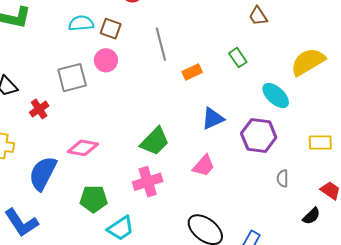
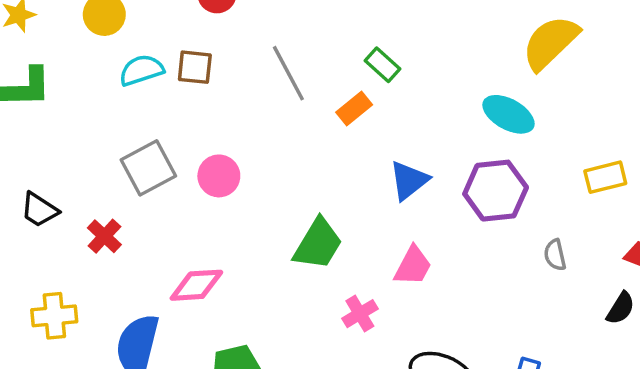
green rectangle: (238, 58) -> (382, 65), moved
pink circle: (106, 60) -> (219, 176), moved
pink cross: (148, 182) -> (360, 314), moved, size x0.7

